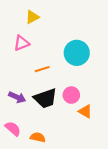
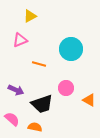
orange line: (42, 69) -> (39, 64), turned 32
black trapezoid: (45, 98) -> (42, 104), moved
orange triangle: (85, 111) -> (89, 100), moved

